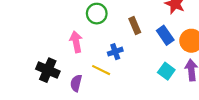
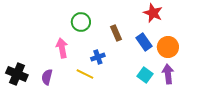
black cross: (48, 70) -> (17, 74), moved
purple semicircle: (76, 83) -> (47, 77), moved

